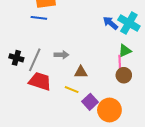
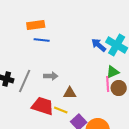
blue line: (39, 18) -> (42, 40), moved
brown circle: (124, 75) -> (119, 88), moved
red trapezoid: (40, 81) -> (43, 106), moved

